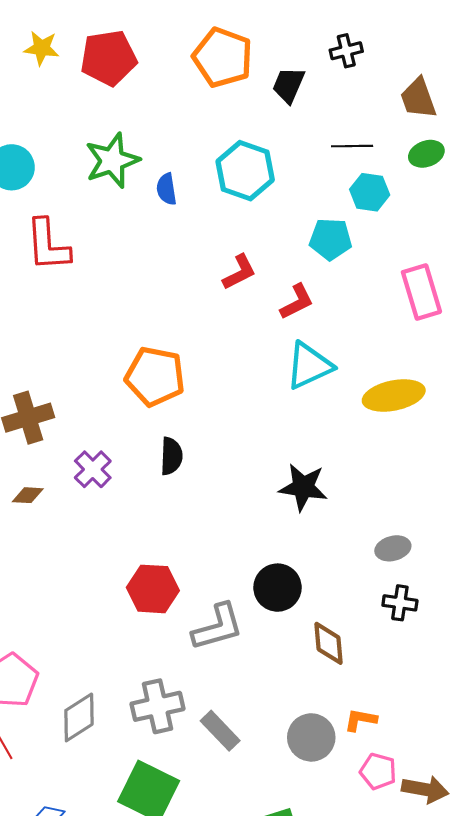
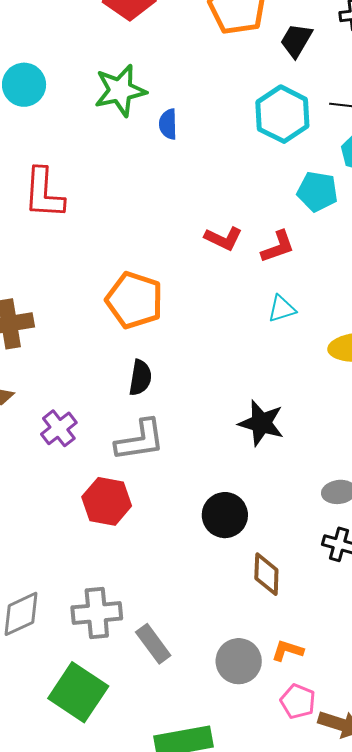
cyan hexagon: (245, 171) -> (282, 114), moved
red L-shape: (48, 245) -> (44, 193), moved
red L-shape: (239, 272) -> (223, 238), moved, turned 45
cyan triangle: (309, 366) -> (282, 309), size x0.6
purple cross: (93, 469) -> (59, 428), moved
gray L-shape: (218, 627) -> (140, 440), moved

